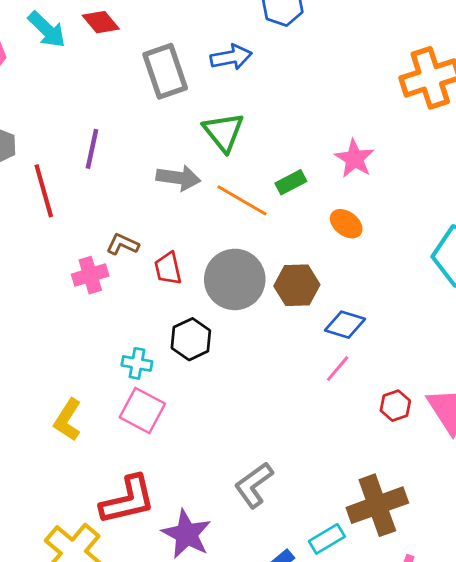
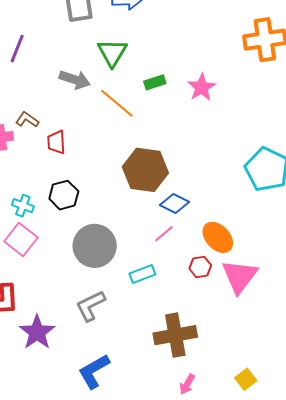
green rectangle: (291, 182) -> (155, 82), moved
orange ellipse: (346, 224) -> (218, 237), moved, size x1.4
gray circle: (235, 279) -> (95, 246), moved
brown hexagon: (297, 285) -> (145, 170), size x1.4
cyan rectangle: (327, 539) -> (142, 274), moved

